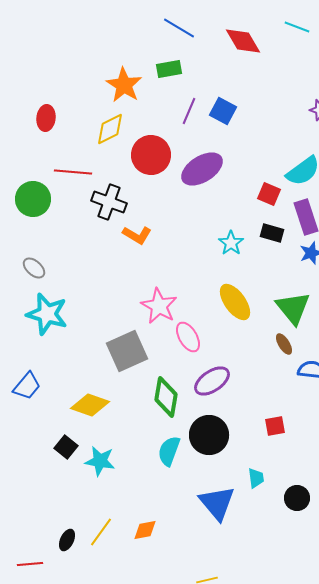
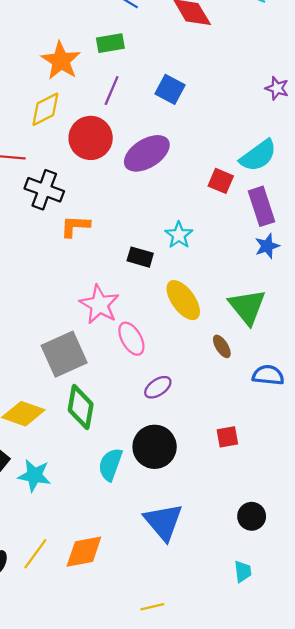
purple line: (189, 111) -> (112, 90), moved
black rectangle: (272, 233) -> (140, 257), moved
orange L-shape: (137, 235) -> (75, 226), turned 152
brown ellipse: (284, 344) -> (222, 346), moved
purple ellipse: (212, 381) -> (158, 387), size x0.7
green diamond: (166, 397) -> (81, 407), moved
cyan trapezoid: (256, 478) -> (243, 571), moved
orange diamond: (145, 530) -> (84, 552), size x1.5

